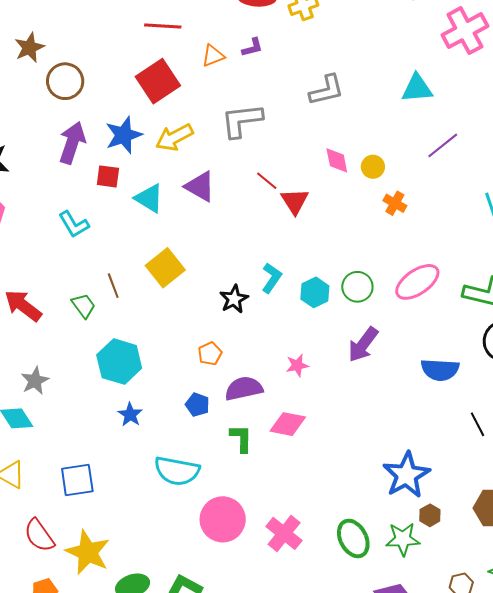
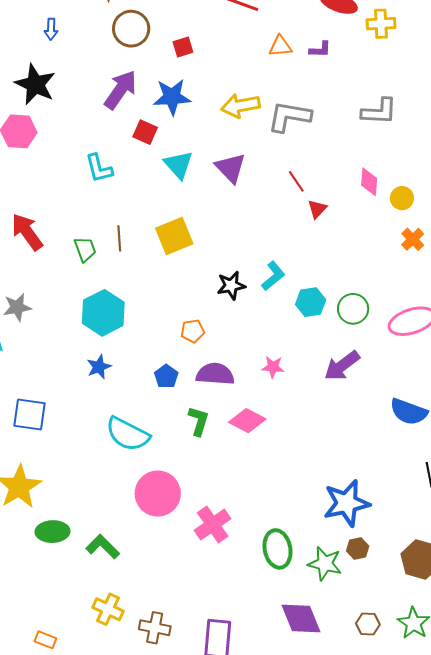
red square: (158, 81) -> (183, 47), moved, size x0.5
yellow arrow: (174, 137) -> (240, 106), moved
red triangle: (295, 201) -> (317, 209), size x0.7

